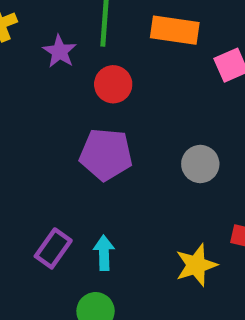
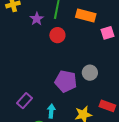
purple pentagon: (106, 154) -> (66, 81), moved
cyan arrow: (104, 253) -> (51, 111), moved

